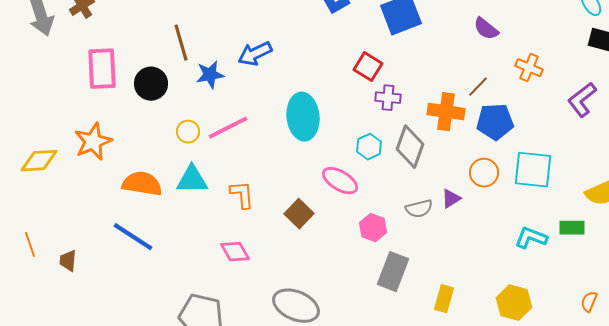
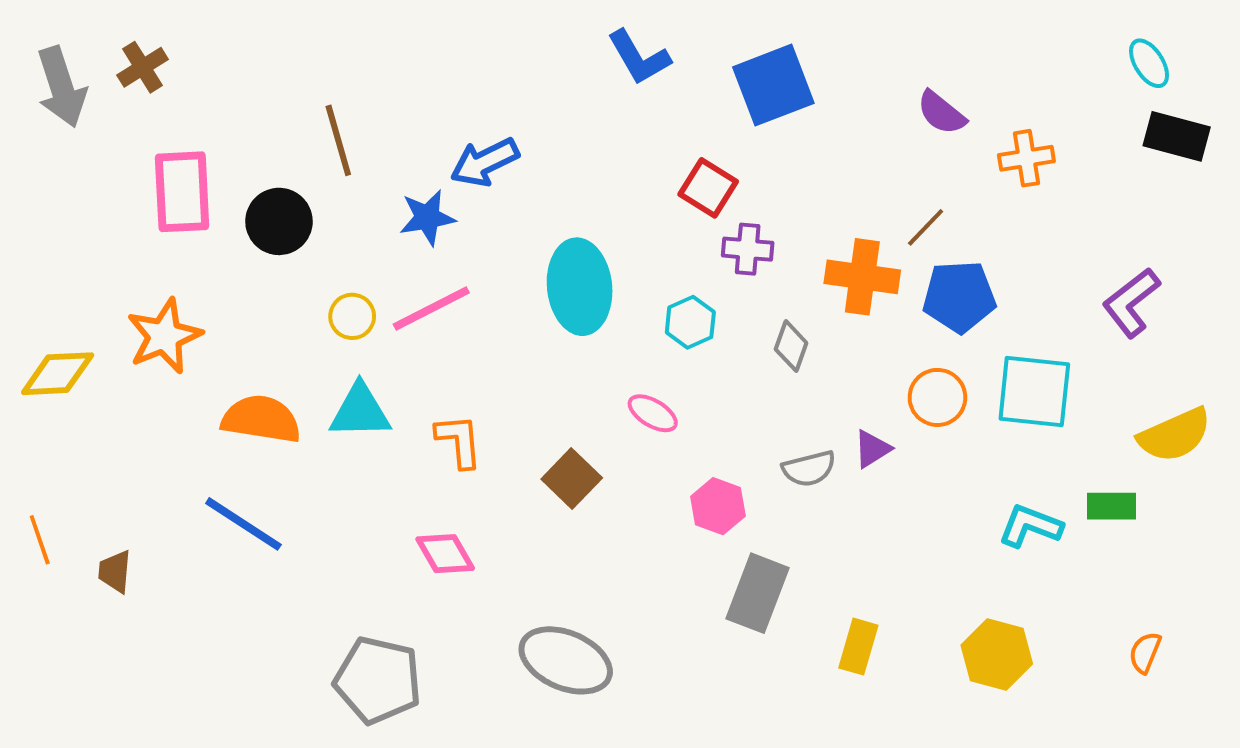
orange cross: (529, 68) -> (1026, 158), moved, turned -32
blue star: (210, 75) -> (427, 217), moved
purple L-shape: (582, 100) -> (1131, 303), moved
cyan hexagon: (369, 147) -> (690, 322), moved
gray diamond: (410, 147) -> (791, 346), size x0.6
pink ellipse: (340, 181) -> (653, 413), size x0.7

